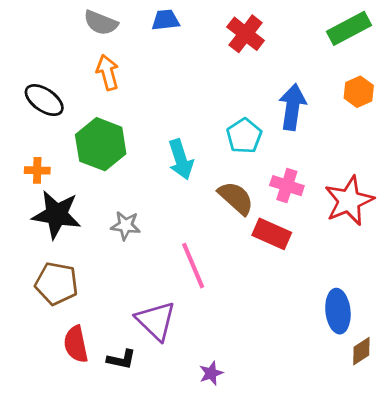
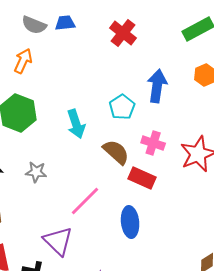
gray semicircle: (101, 23) -> (34, 25), moved
orange arrow: (108, 72) -> (23, 61), turned 40
pink line: (193, 266) -> (85, 201), turned 68
blue ellipse: (338, 311) -> (130, 222), moved

